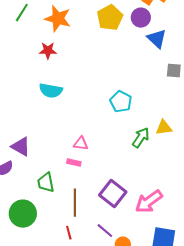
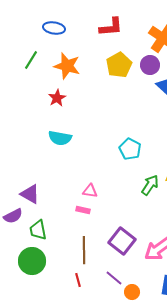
red star: (48, 51) -> (57, 98), turned -30
green trapezoid: (46, 183) -> (38, 230), moved

